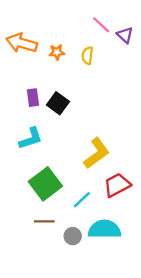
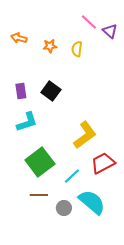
orange arrow: (22, 43) -> (19, 38), size x0.6
purple rectangle: (33, 98) -> (21, 91), moved
cyan semicircle: (104, 229) -> (92, 202), turned 40

